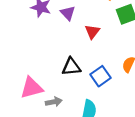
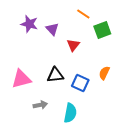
blue square: (100, 76) -> (80, 83), turned -30
pink triangle: (32, 88) -> (21, 79), moved

